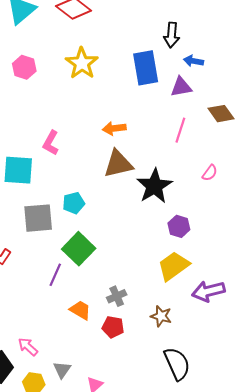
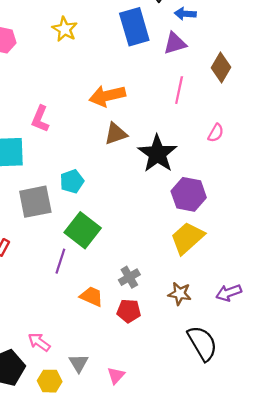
yellow star: (82, 63) -> (65, 29), size x0.7
brown diamond: (221, 114) -> (221, 67), turned 72
orange arrow: (114, 128) -> (107, 96), size x1.4
brown triangle: (118, 164) -> (116, 134), size x0.7
purple hexagon: (179, 226) -> (189, 194), size x1.4
purple arrow: (208, 291) -> (229, 293), moved, size x0.7

